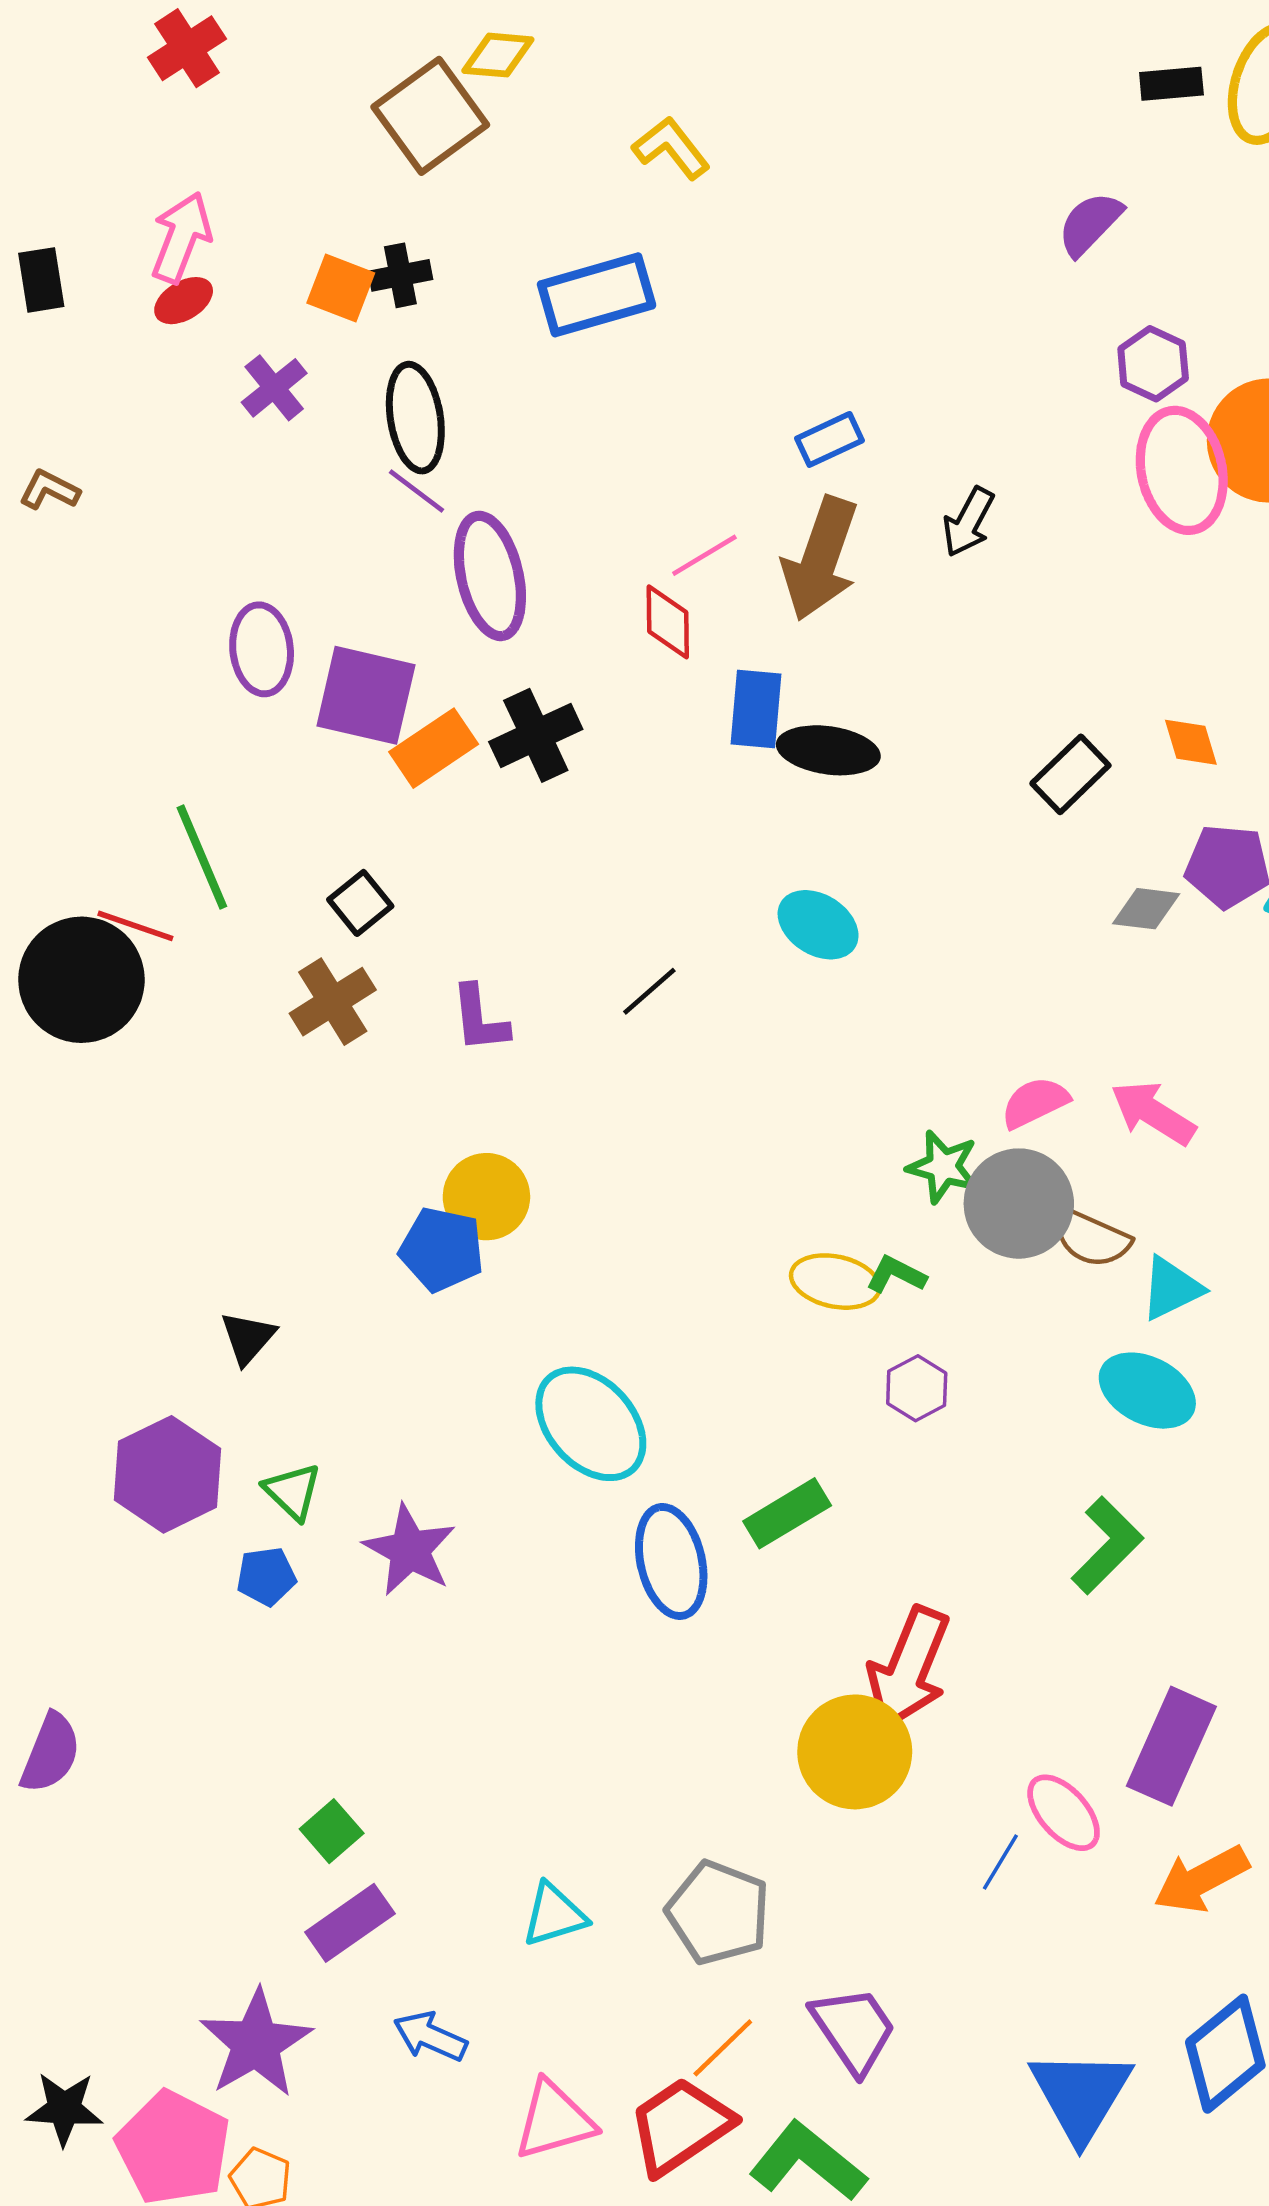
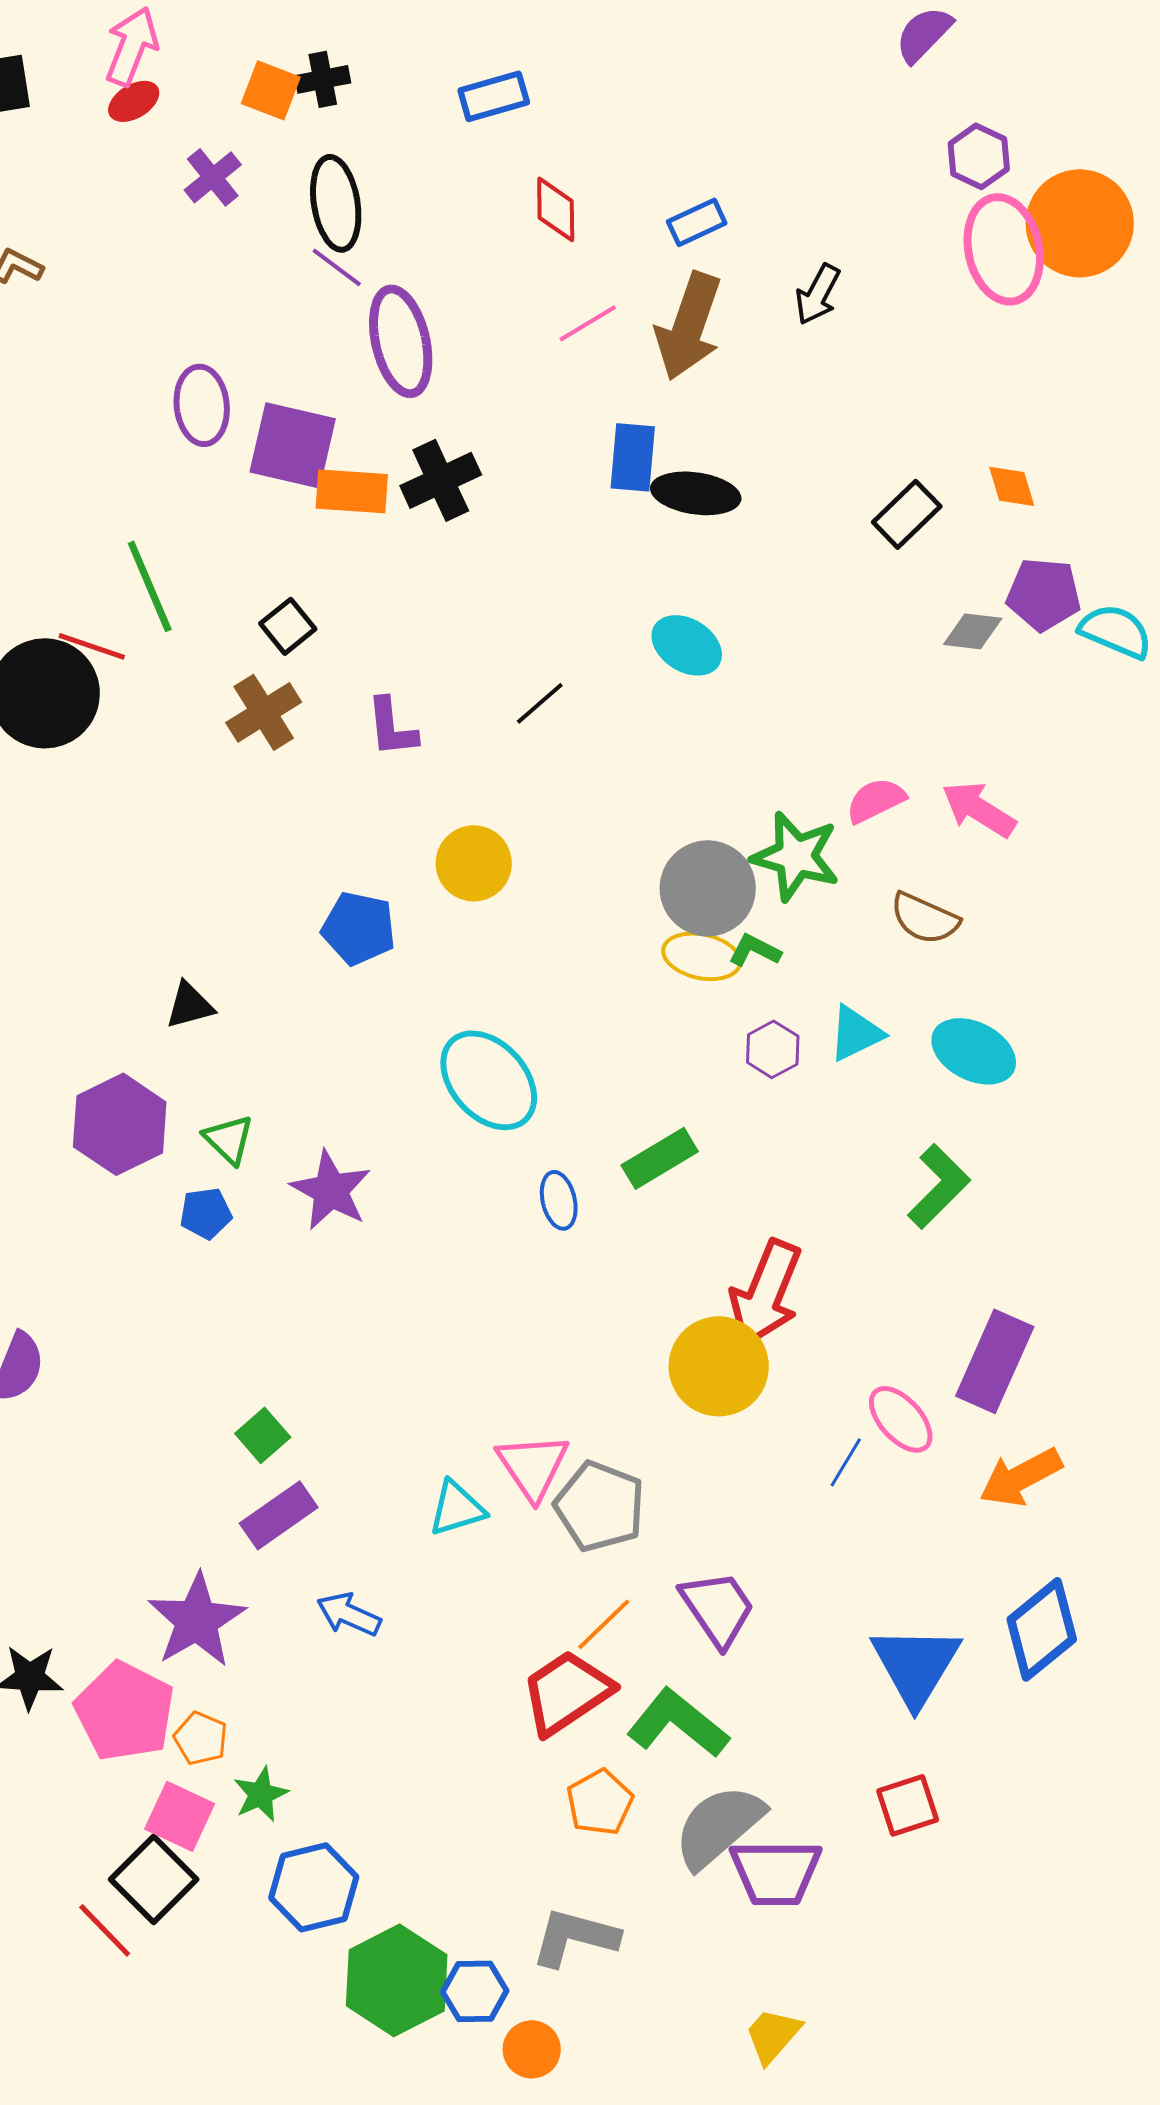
blue rectangle: (597, 295) -> (494, 96), size x0.7
red diamond: (668, 622) -> (556, 209), moved
orange rectangle: (434, 748) -> (352, 491), turned 38
green star: (943, 1167) -> (796, 856), size x1.4
yellow circle: (486, 1197) -> (474, 863), moved
gray circle: (1019, 1204) -> (708, 888), moved
cyan triangle: (1171, 1288) -> (856, 1033), moved
black triangle: (248, 1338) -> (190, 1005), turned 34
blue ellipse: (671, 1561) -> (559, 1200), size x0.6
pink triangle: (554, 2120) -> (533, 1466), moved, turned -48

